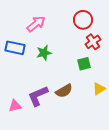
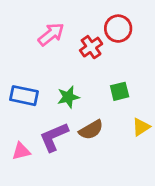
red cross: (93, 42) -> (91, 47), moved
blue rectangle: (15, 48) -> (24, 96), moved
green star: (44, 53) -> (68, 97), moved

